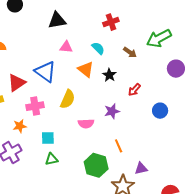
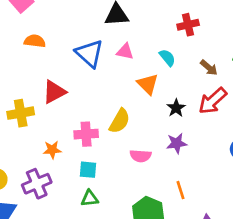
blue triangle: (45, 72) -> (89, 53), moved
black star: (109, 75) -> (176, 108), moved
red arrow: (134, 90) -> (213, 101), moved, size x1.6
pink cross: (35, 106) -> (86, 134), moved

